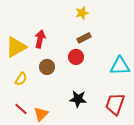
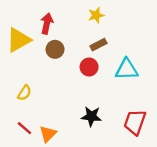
red arrow: (40, 39) -> (47, 23), moved
yellow triangle: (16, 47) -> (19, 40), moved
cyan triangle: (120, 66) -> (127, 69), moved
brown circle: (47, 67) -> (55, 49), moved

